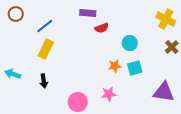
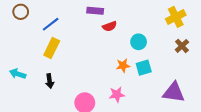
yellow cross: (166, 19) -> (176, 17), turned 36

